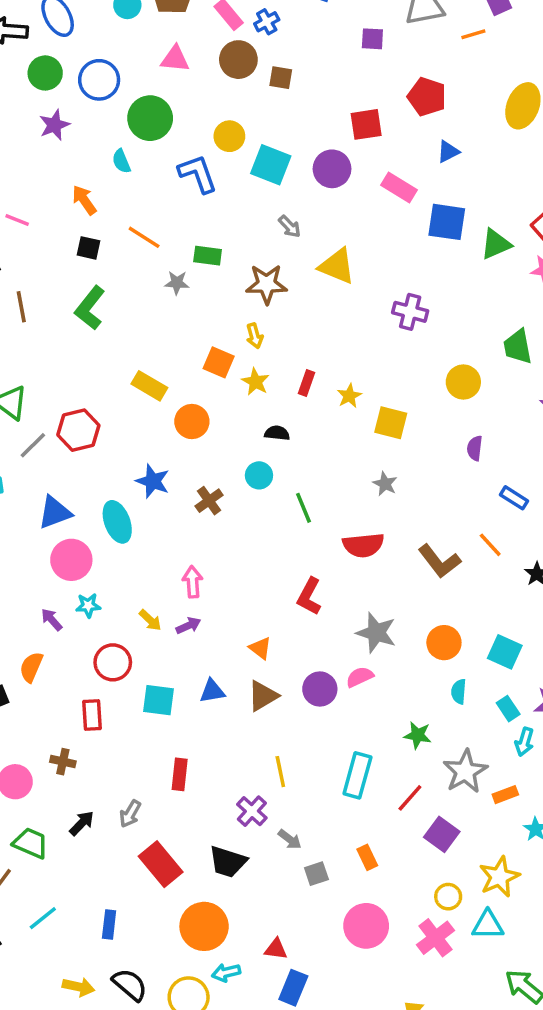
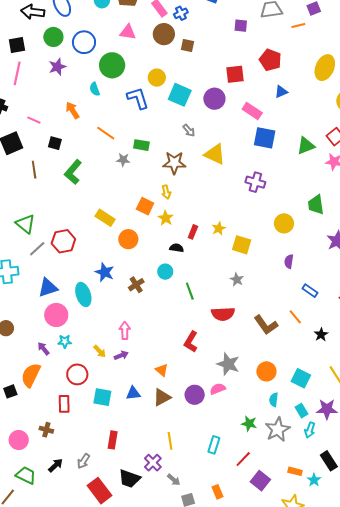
blue square: (447, 222) -> (265, 138), moved
black square: (89, 248) -> (55, 143), moved
red rectangle: (306, 383) -> (193, 232), moved
orange semicircle: (31, 667) -> (31, 375), size x1.4
gray star: (465, 771) -> (278, 429), moved
cyan rectangle: (357, 775) -> (214, 445), size x0.7
orange rectangle: (505, 795) -> (295, 471), moved, turned 32
black trapezoid: (228, 862) -> (129, 479), moved

